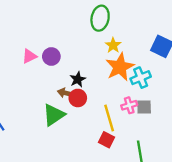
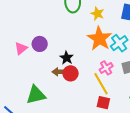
yellow star: (113, 45) -> (97, 14), moved
pink cross: (129, 105) -> (106, 68), moved
green triangle: (54, 115) -> (36, 95), moved, turned 35

